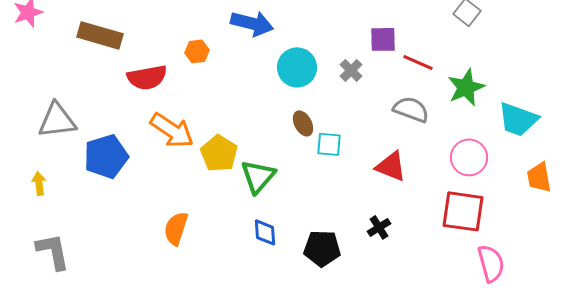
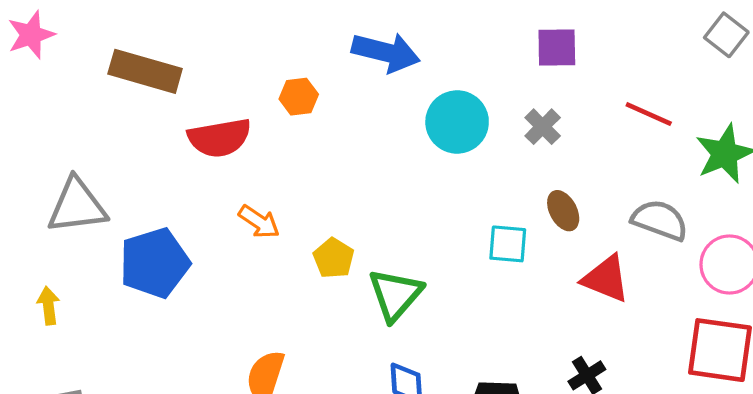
purple square: (383, 39) -> (557, 48), moved
gray semicircle: (411, 109) -> (660, 220), moved
brown ellipse: (303, 123) -> (563, 211), moved
orange arrow: (172, 130) -> (259, 222), size x0.6
yellow pentagon: (219, 153) -> (334, 258), size x0.7

